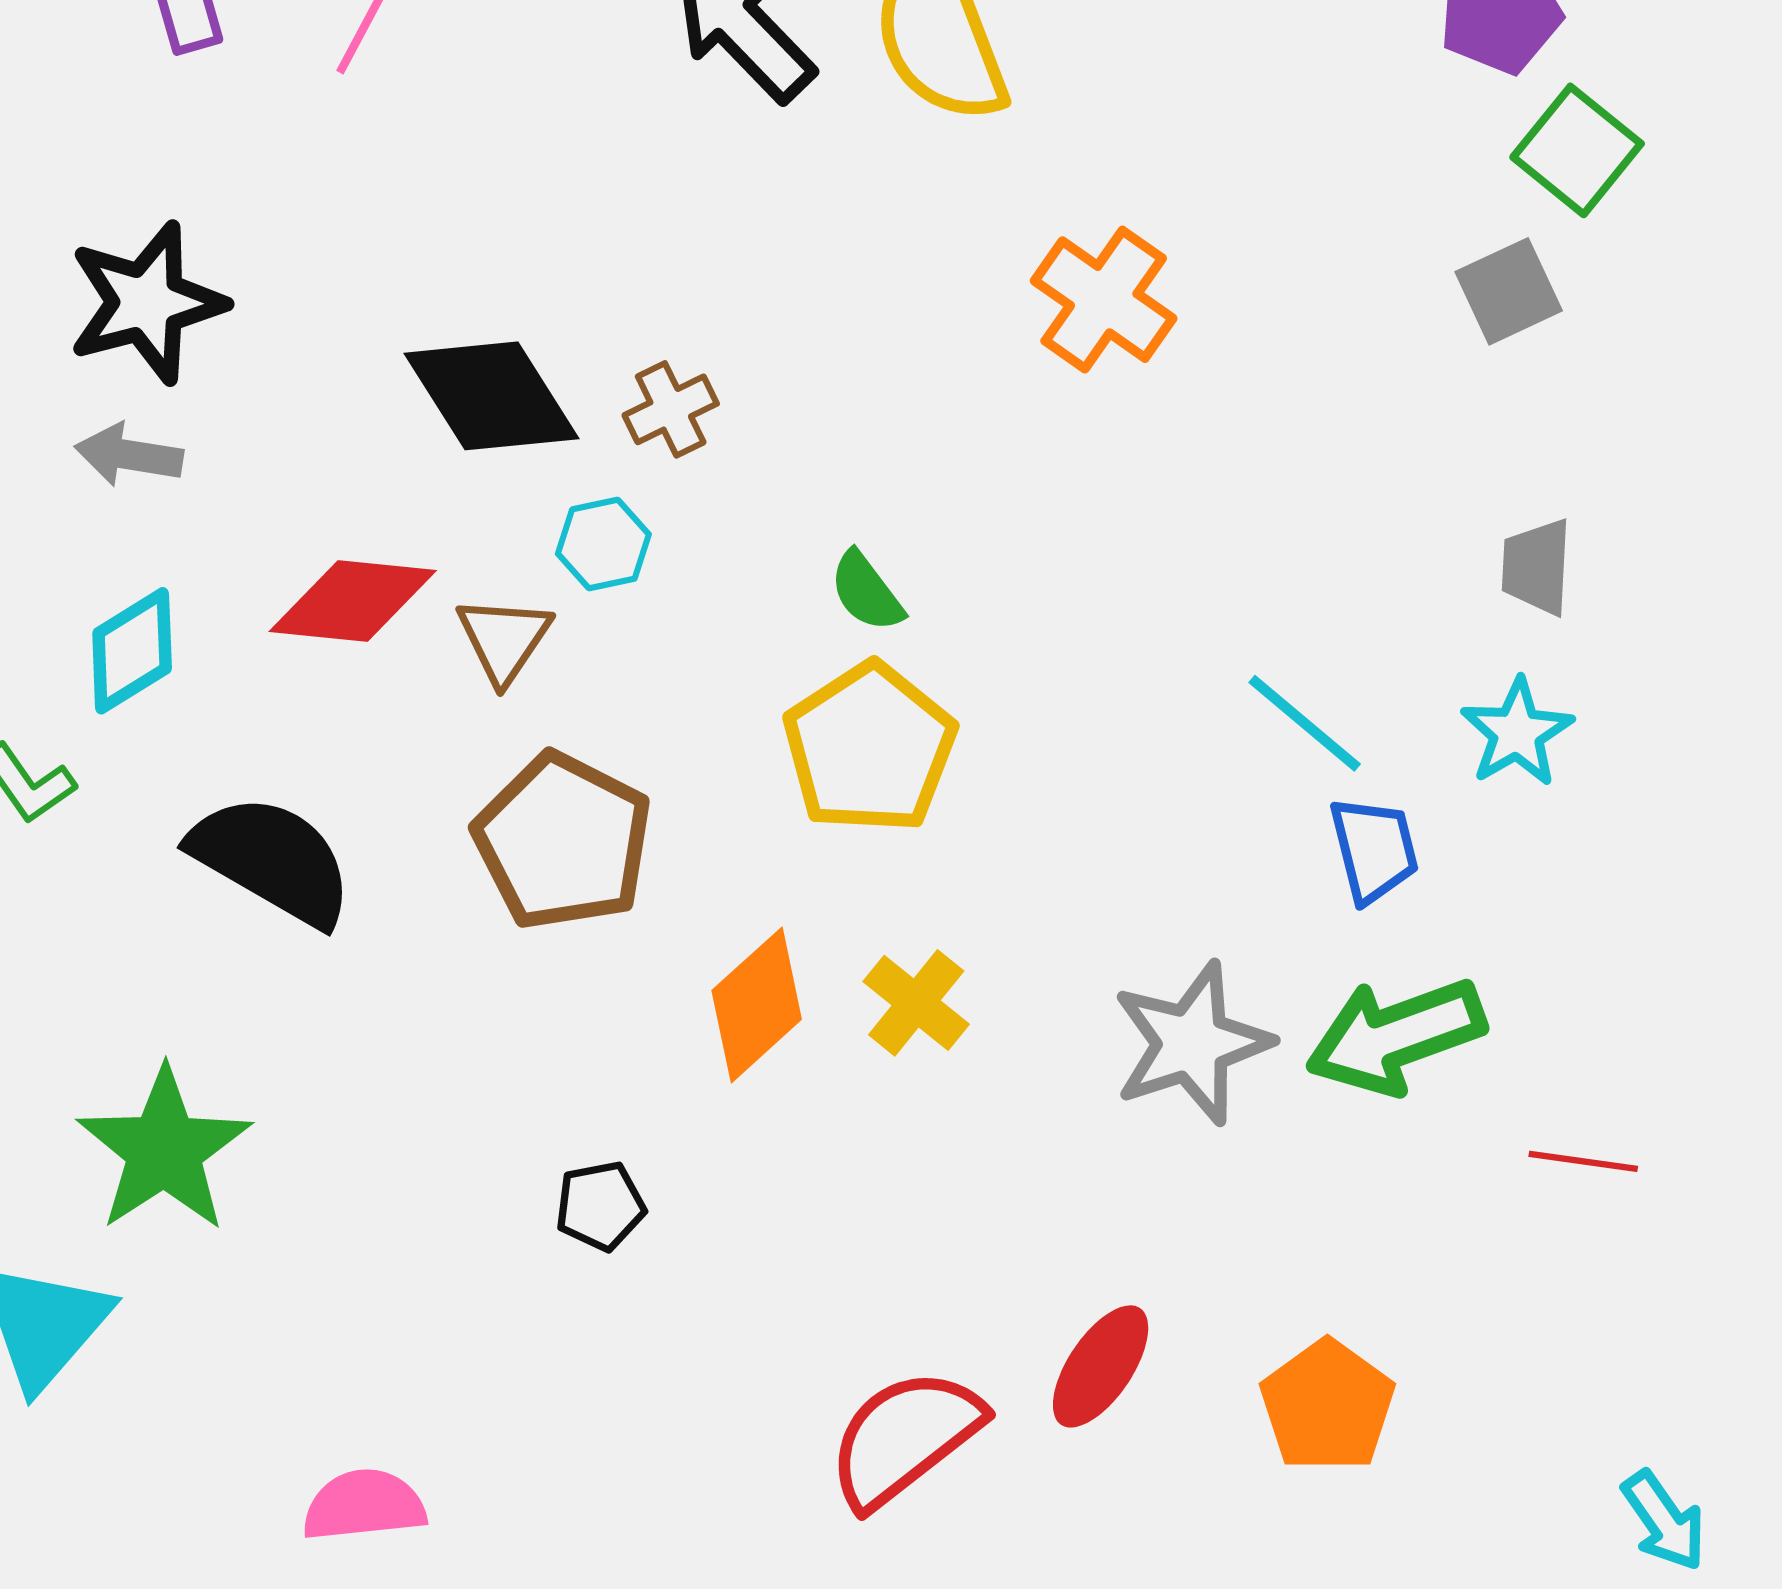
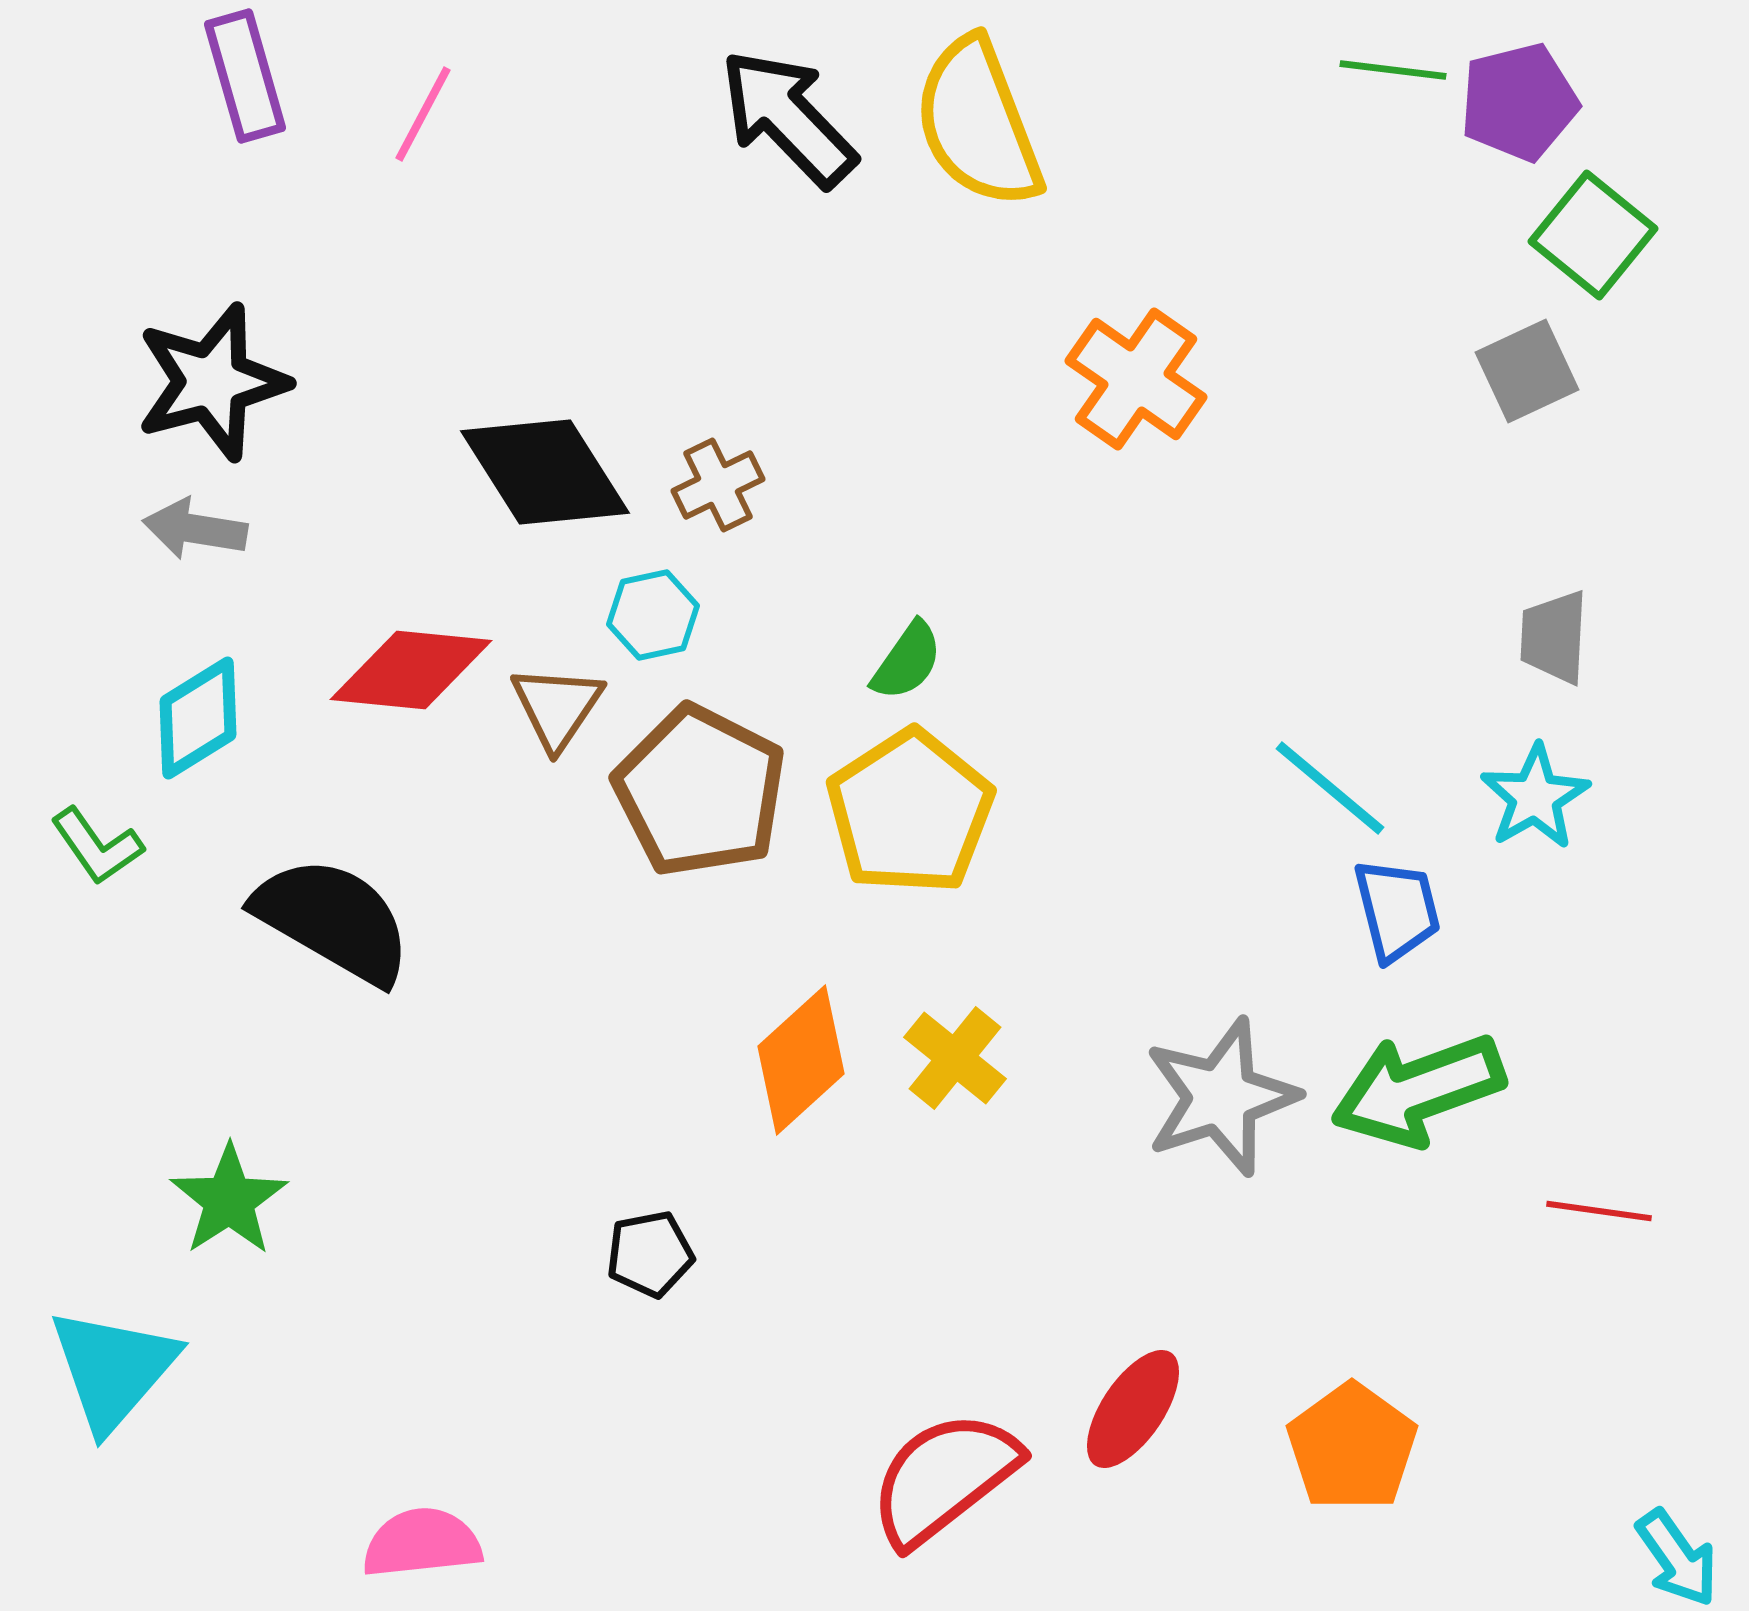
green semicircle: (866, 592) -> (907, 661), turned -108
brown pentagon: (563, 841) -> (700, 791), moved
green star: (164, 1150) -> (229, 1200), size x0.7

